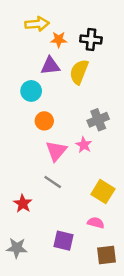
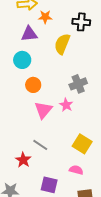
black cross: (91, 40) -> (81, 22), moved
purple triangle: (50, 66) -> (29, 34), moved
gray line: (53, 182) -> (40, 145), moved
red star: (23, 204) -> (23, 160), moved

